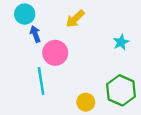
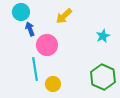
yellow circle: (86, 102) -> (53, 84), moved

